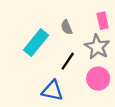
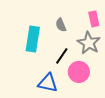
cyan rectangle: (36, 43) -> (33, 39), turned -30
pink circle: (98, 79) -> (79, 72), moved

